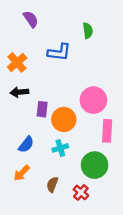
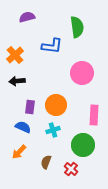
purple semicircle: (31, 19) -> (27, 17), turned -70
green semicircle: (88, 31) -> (77, 27), size x1.5
pink circle: (93, 100) -> (82, 73), moved
purple rectangle: (42, 109) -> (30, 107), moved
blue semicircle: (26, 145) -> (23, 127), turned -105

